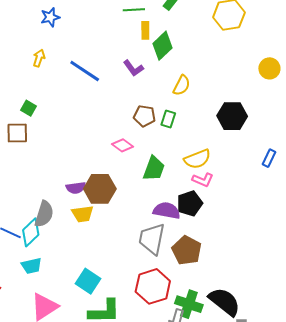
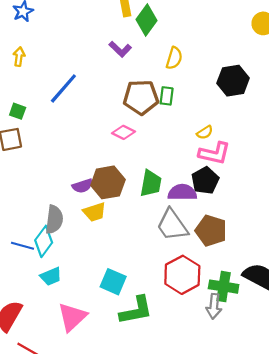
blue line: (85, 71) -> (63, 88), moved, turned -72
brown pentagon: (144, 116) -> (141, 97), size x1.5
yellow semicircle: (197, 159) -> (205, 132), size x0.6
green trapezoid: (154, 169) -> (151, 183), moved
pink L-shape: (203, 180) -> (214, 153), size x1.4
gray trapezoid: (152, 239) -> (172, 225), turned -36

